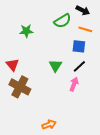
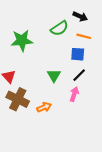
green star: (26, 31) -> (22, 41), size x1.5
orange arrow: (49, 125) -> (44, 107), moved

